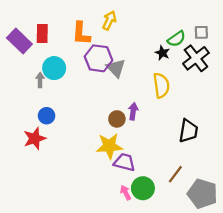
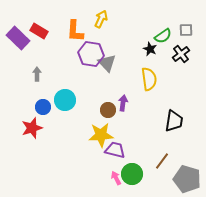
red rectangle: (42, 33) -> (39, 31), turned -60
black cross: (196, 58) -> (181, 54), size x0.7
cyan circle: (54, 68) -> (65, 100), moved

